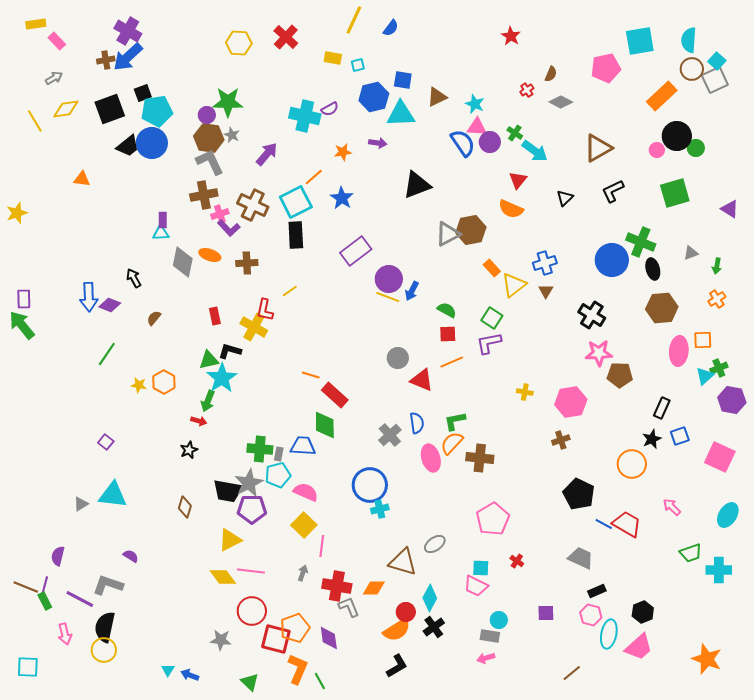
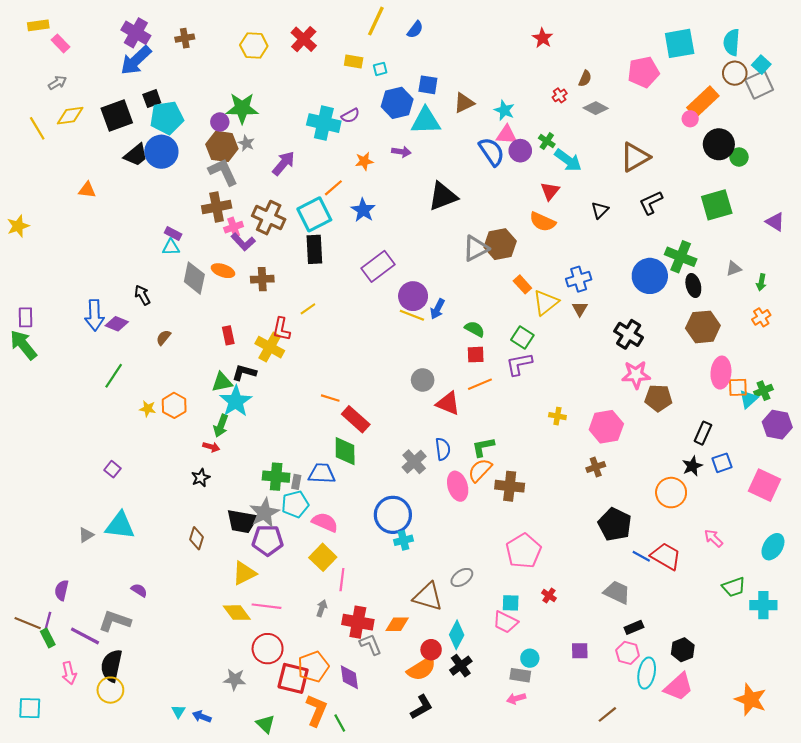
brown cross: (106, 60) -> (185, 38), moved
pink circle: (657, 150) -> (690, 119), moved
purple rectangle: (163, 220) -> (173, 233), turned -63
orange square: (703, 340) -> (738, 387), moved

